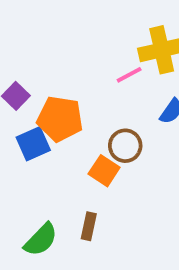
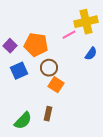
orange pentagon: (60, 119) -> (36, 45), moved
brown circle: (125, 146) -> (49, 68), moved

